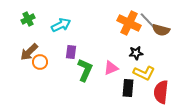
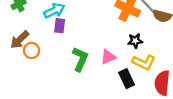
purple rectangle: (71, 52) -> (60, 26), moved
black rectangle: (128, 88) -> (127, 79), turned -30

